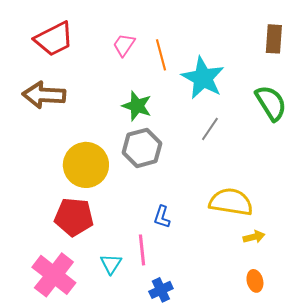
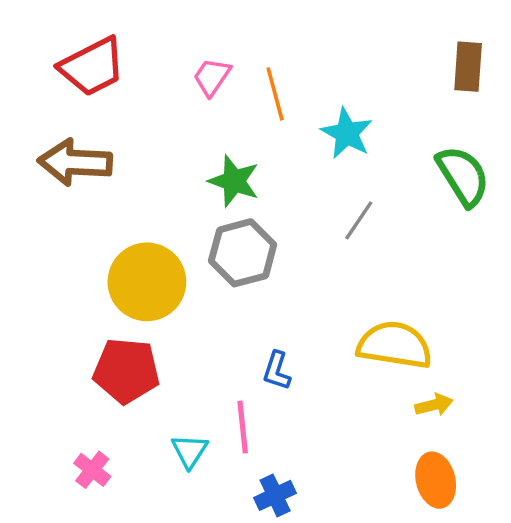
cyan star: (203, 78) -> (347, 133), size x0.7
pink cross: (54, 275) -> (92, 470), size x0.5
orange ellipse: (255, 281) -> (436, 480), size x1.4

